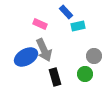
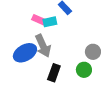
cyan rectangle: (78, 26) -> (50, 22), moved
black rectangle: (55, 77) -> (54, 73), turned 36

